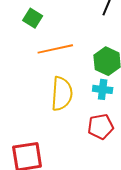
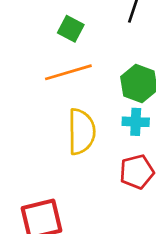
green square: (33, 18) -> (71, 29), moved

